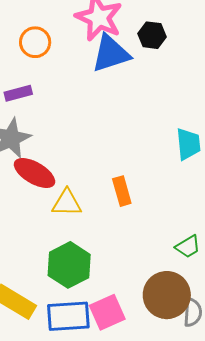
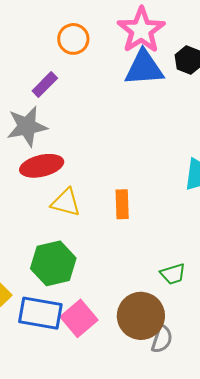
purple rectangle: (18, 93) -> (45, 84), turned -44
red ellipse: (35, 173) -> (42, 166), turned -57
pink square: (107, 312) -> (79, 318), turned -30

